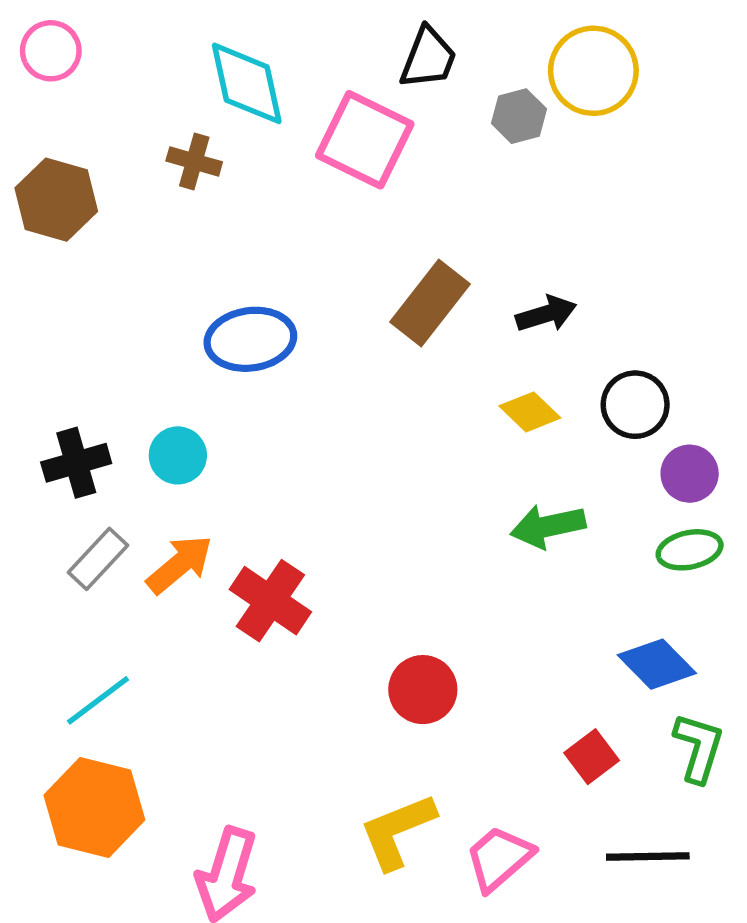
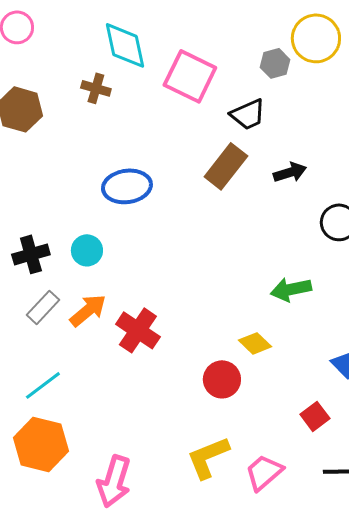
black trapezoid: (428, 58) -> (248, 114), moved, turned 45
yellow diamond: (530, 412) -> (255, 343), moved

